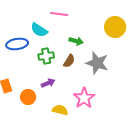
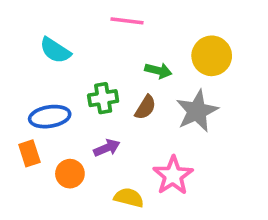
yellow circle: (115, 27) -> (212, 56), moved
cyan semicircle: (39, 30) -> (55, 50), moved
blue ellipse: (17, 44) -> (50, 117), moved
gray star: (97, 63) -> (197, 111), turned 30

